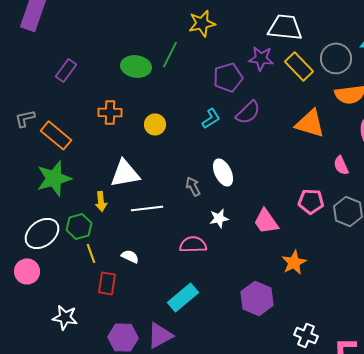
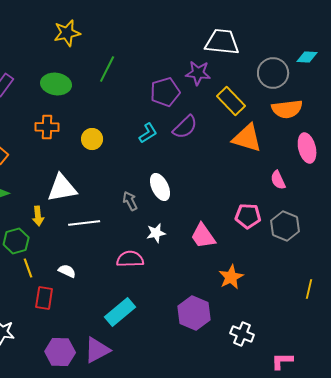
yellow star: (202, 23) -> (67, 33), moved
green ellipse: (136, 66) -> (56, 84), moved
yellow rectangle: (299, 66) -> (231, 101), moved
white cross: (306, 335) -> (242, 334), moved

